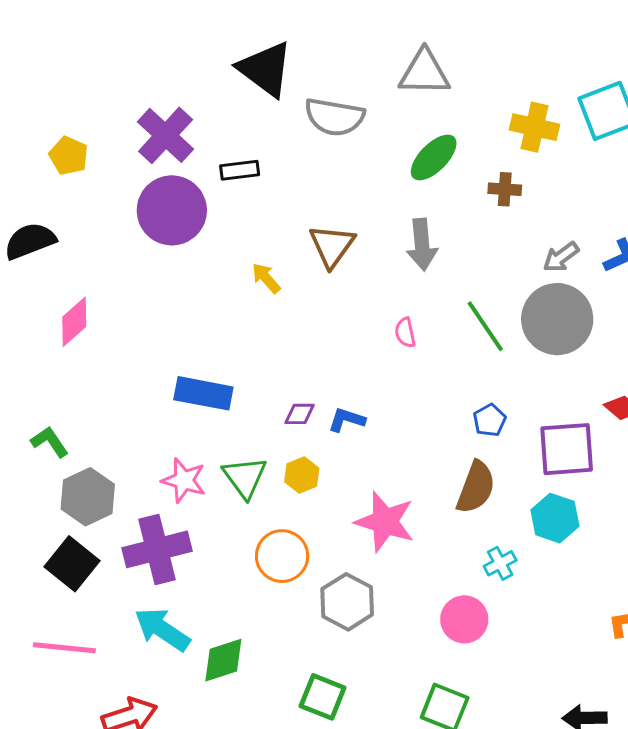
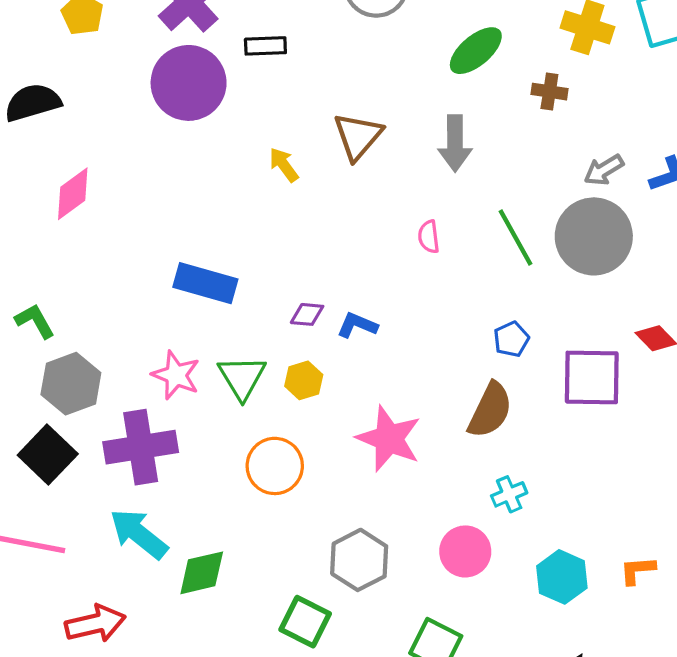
cyan hexagon: (555, 518) -> (562, 577), moved
gray hexagon: (347, 602) -> (359, 560), moved

